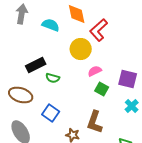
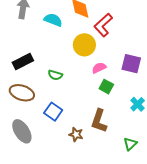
black rectangle: (36, 65) -> (23, 62), moved
purple square: (128, 79) -> (131, 64), moved

